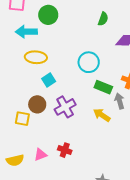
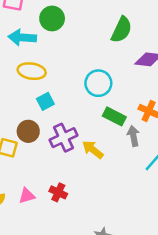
green semicircle: (103, 19) -> (121, 30), size x1.5
yellow arrow: (102, 115) -> (93, 150), moved

